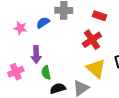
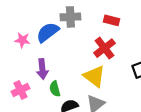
blue semicircle: (43, 23) -> (48, 32), size x1.5
yellow triangle: (96, 68) -> (94, 76), moved

